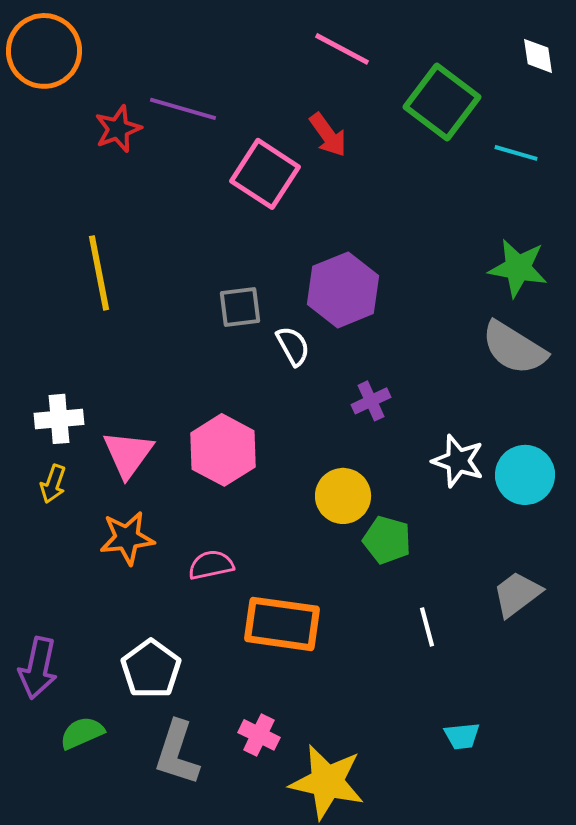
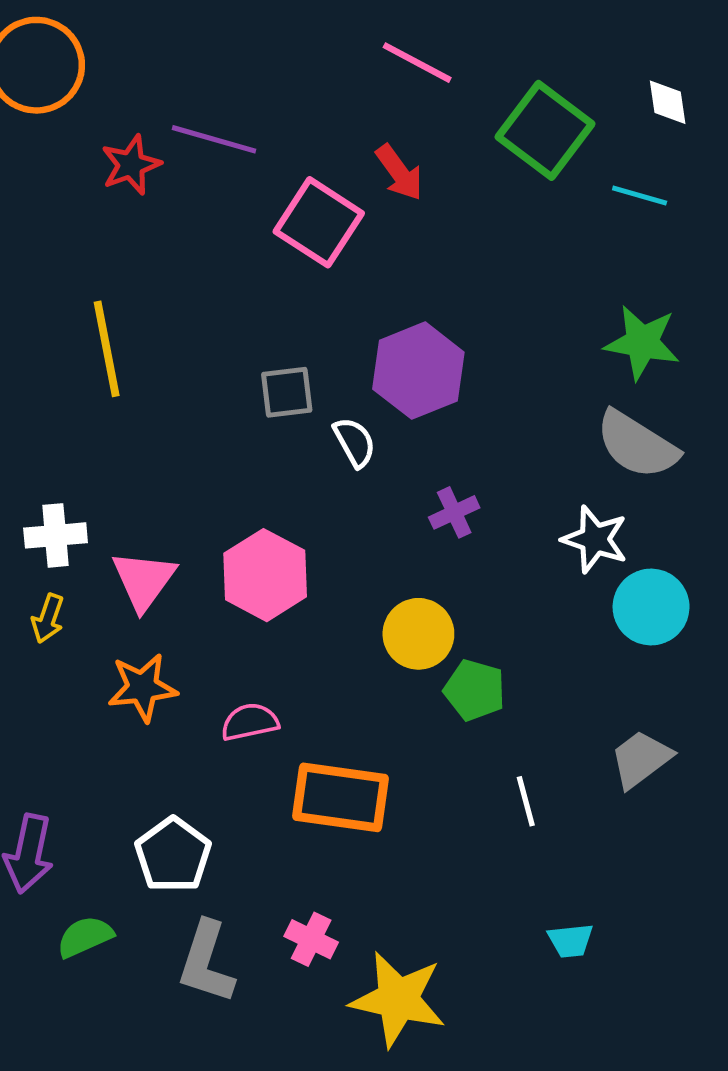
white diamond: (538, 56) -> (668, 102), moved
white star: (458, 461) -> (595, 539), moved

